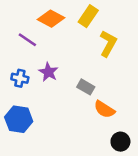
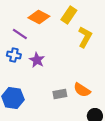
blue cross: (20, 78) -> (14, 55), moved
gray rectangle: (86, 87) -> (60, 94), moved, turned -40

